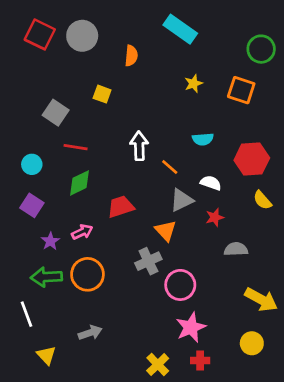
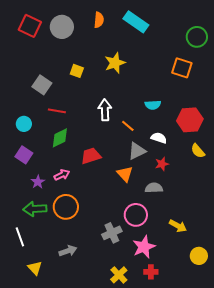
orange semicircle: (131, 56) -> (99, 20), moved
yellow star: (194, 83) -> (115, 63), moved, size x1.5
gray semicircle: (236, 249) -> (154, 188), moved
gray cross: (148, 261) -> (112, 233), moved
yellow arrow: (261, 300) -> (178, 226), moved, size x0.7
yellow circle: (252, 343) -> (199, 256), moved

